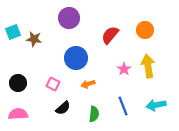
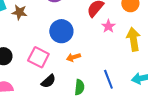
pink star: (124, 69) -> (108, 26), moved
pink square: (53, 84) -> (38, 57), size x1.5

